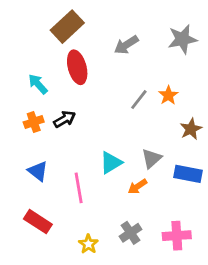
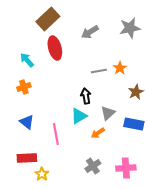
gray line: (139, 100) -> (99, 71), turned 42
black arrow: (65, 119) -> (86, 96), moved, turned -70
red rectangle: (38, 222) -> (27, 158), turned -36
yellow star: (88, 244) -> (42, 174), moved

